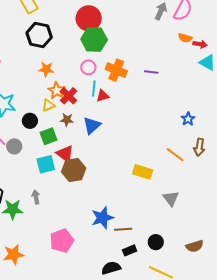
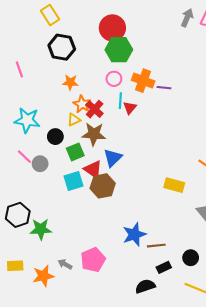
purple line: (151, 72) -> (164, 88), moved
red triangle: (103, 96) -> (130, 108), turned -32
brown star: (67, 120) -> (94, 134), size x1.6
blue triangle: (92, 125) -> (113, 158), moved
gray arrow: (36, 197) -> (65, 264), moved, turned -48

